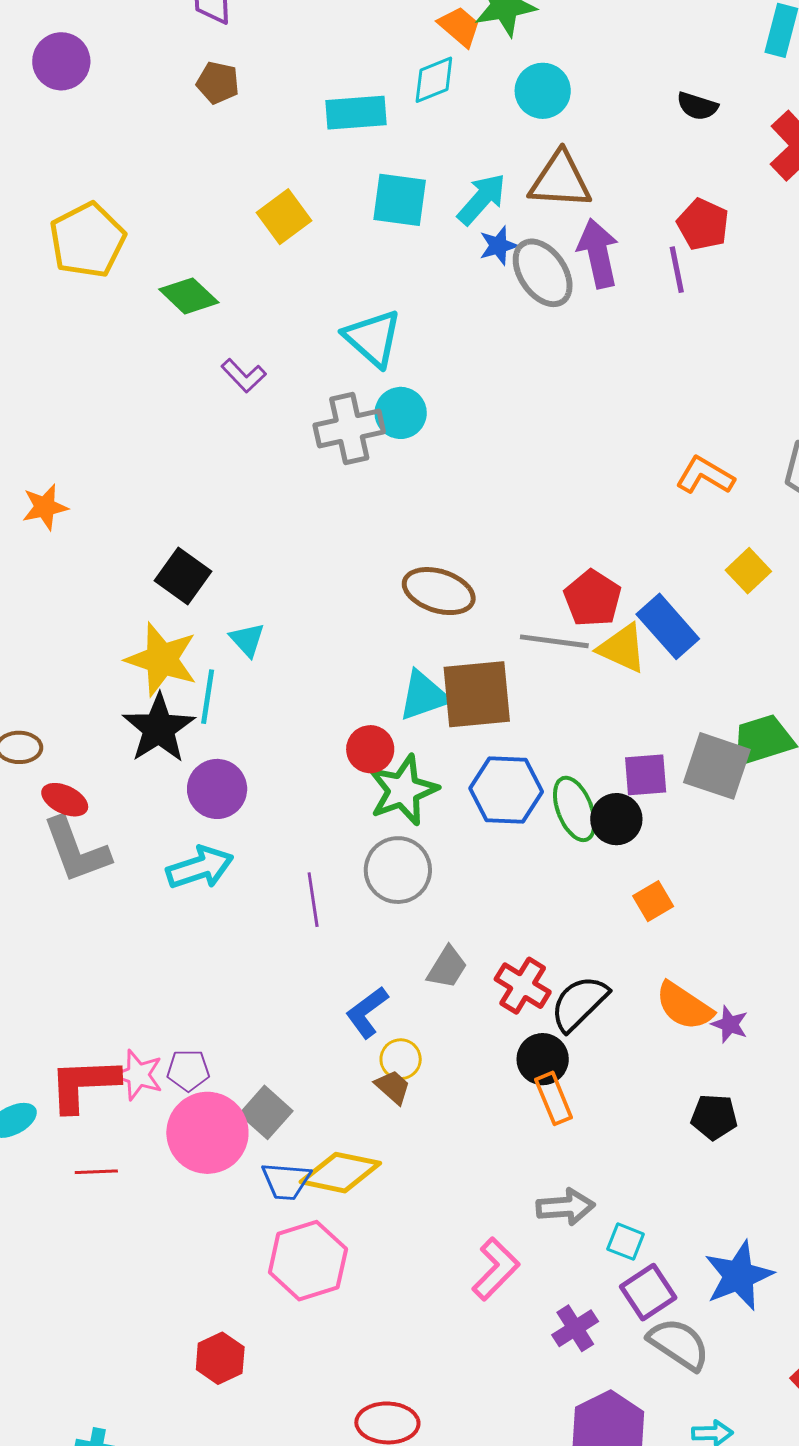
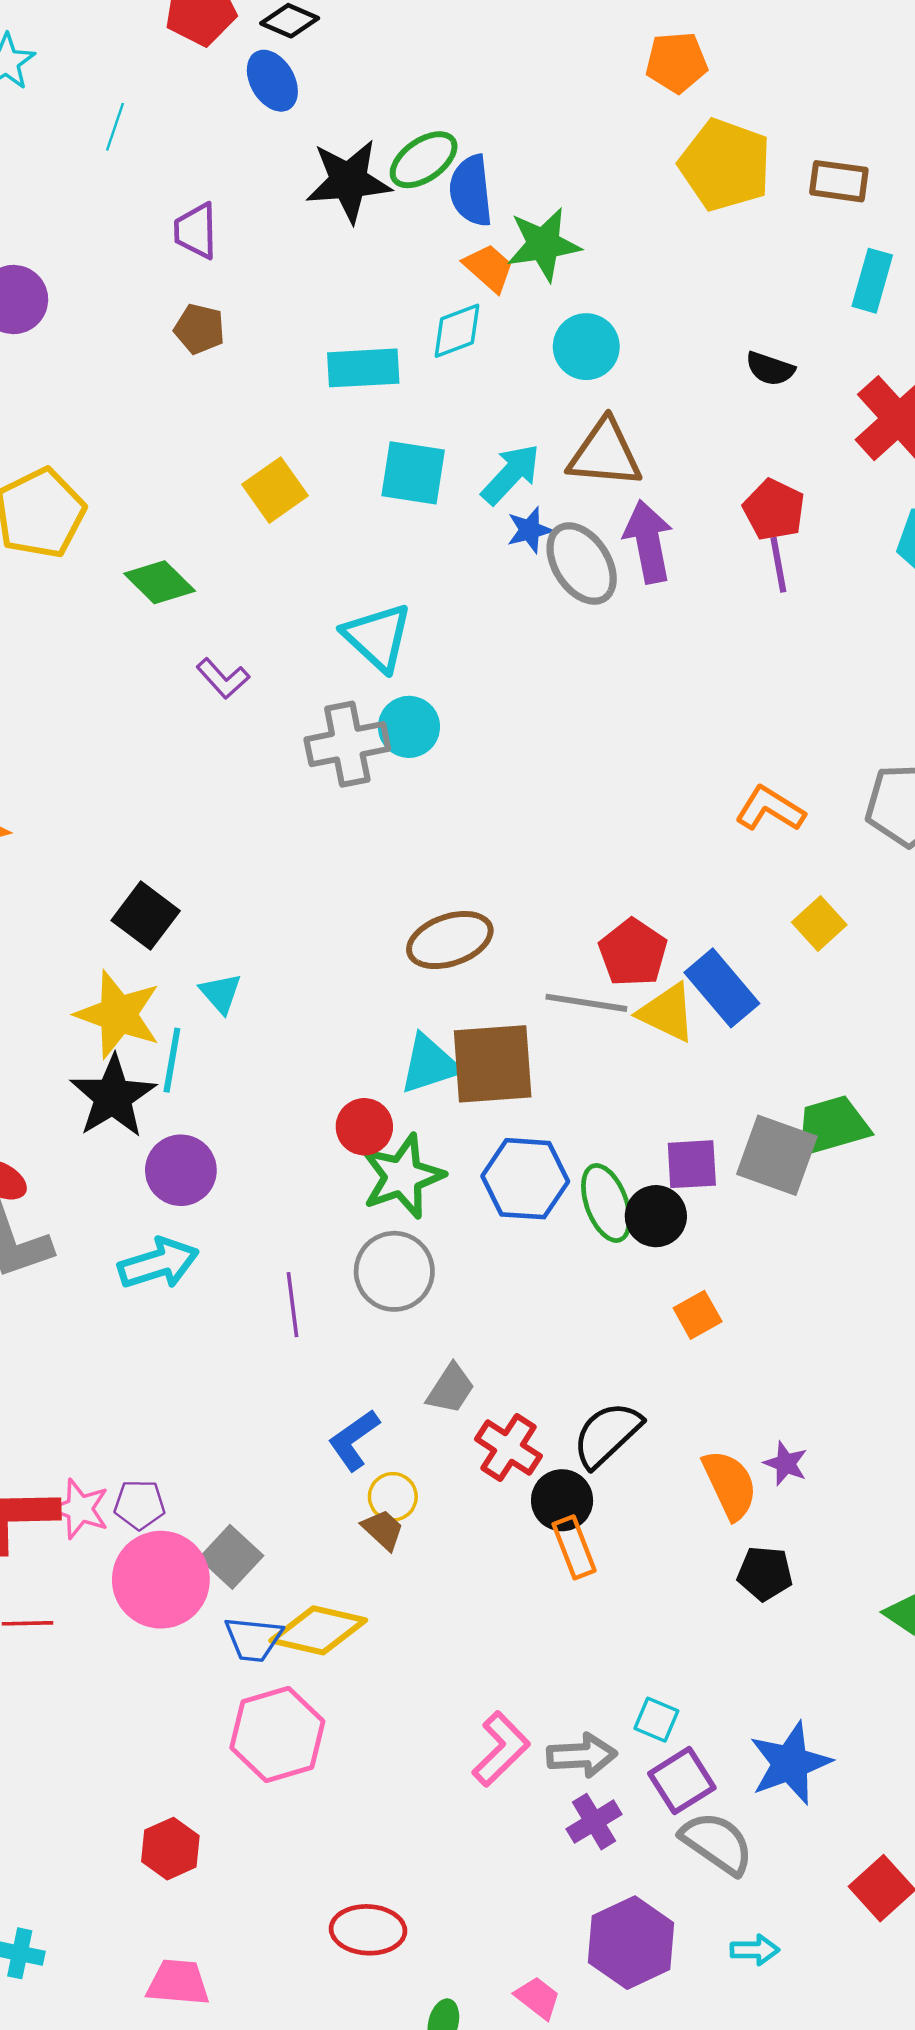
purple line: (677, 270) -> (778, 565), moved
brown ellipse: (439, 591) -> (450, 940), turned -38
red cross: (523, 986) -> (509, 1448), moved
orange semicircle: (684, 1006) -> (730, 1485), moved, turned -150
gray arrow: (566, 1207) -> (582, 1755), moved

